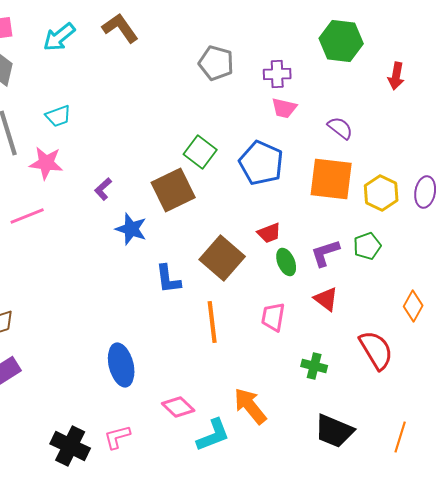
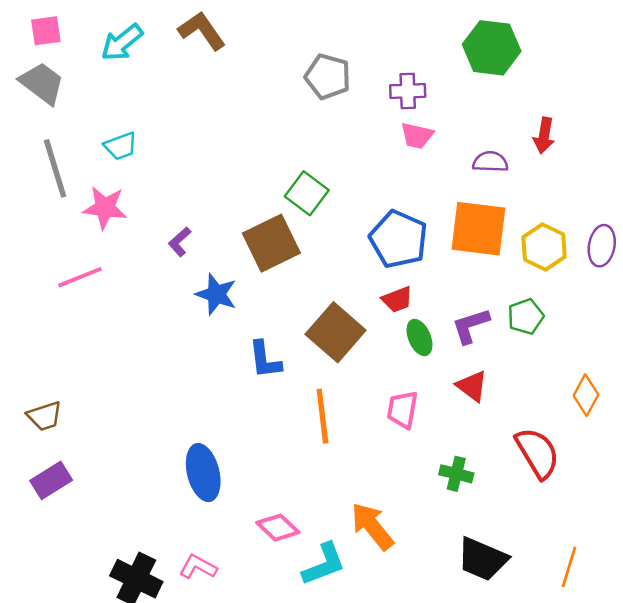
red arrow: (396, 76) -> (544, 136), moved
purple semicircle: (340, 128) -> (490, 162), turned -36
blue pentagon: (261, 163) -> (399, 239), moved
pink L-shape: (117, 437) -> (198, 567), turned 44

